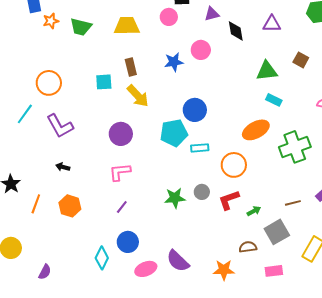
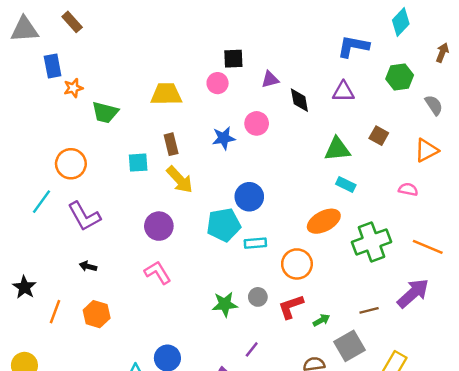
green trapezoid: (81, 27) -> (105, 112), moved
pink L-shape: (120, 172) -> (158, 273), turned 65
purple line: (122, 207) -> (252, 349), moved

